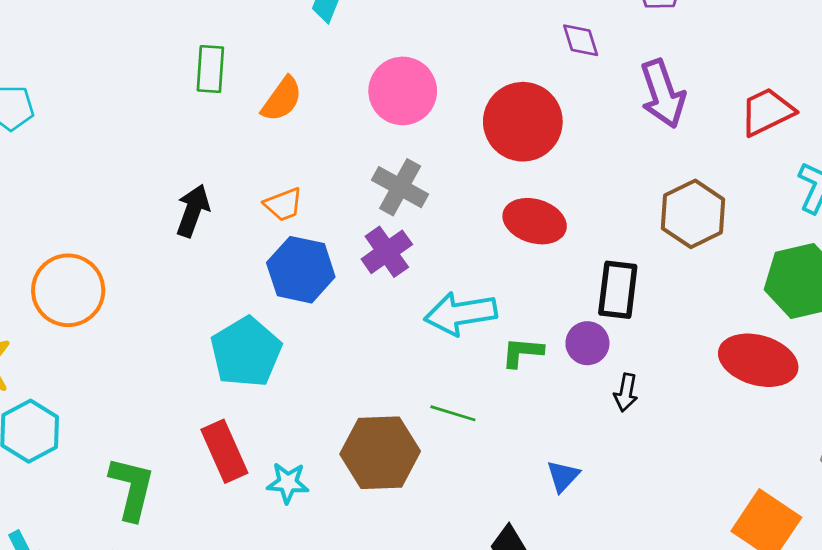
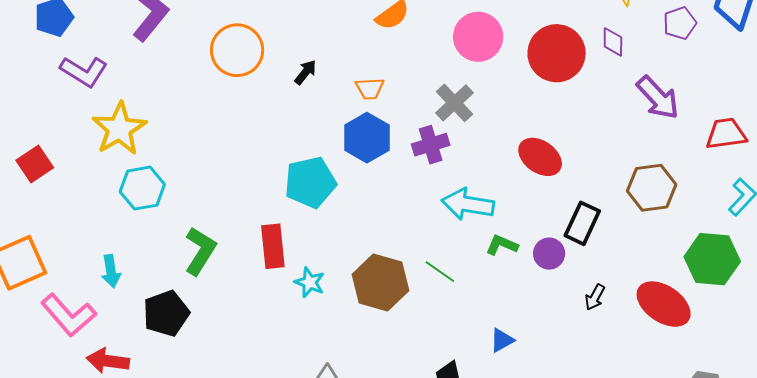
purple arrow: (663, 94) -> (658, 98), turned -42
red circle: (523, 122) -> (557, 53), moved
black arrow: (193, 211) -> (305, 72), size x0.7
orange circle: (68, 290) -> (237, 50), moved
black arrow: (626, 393) -> (595, 297), moved

